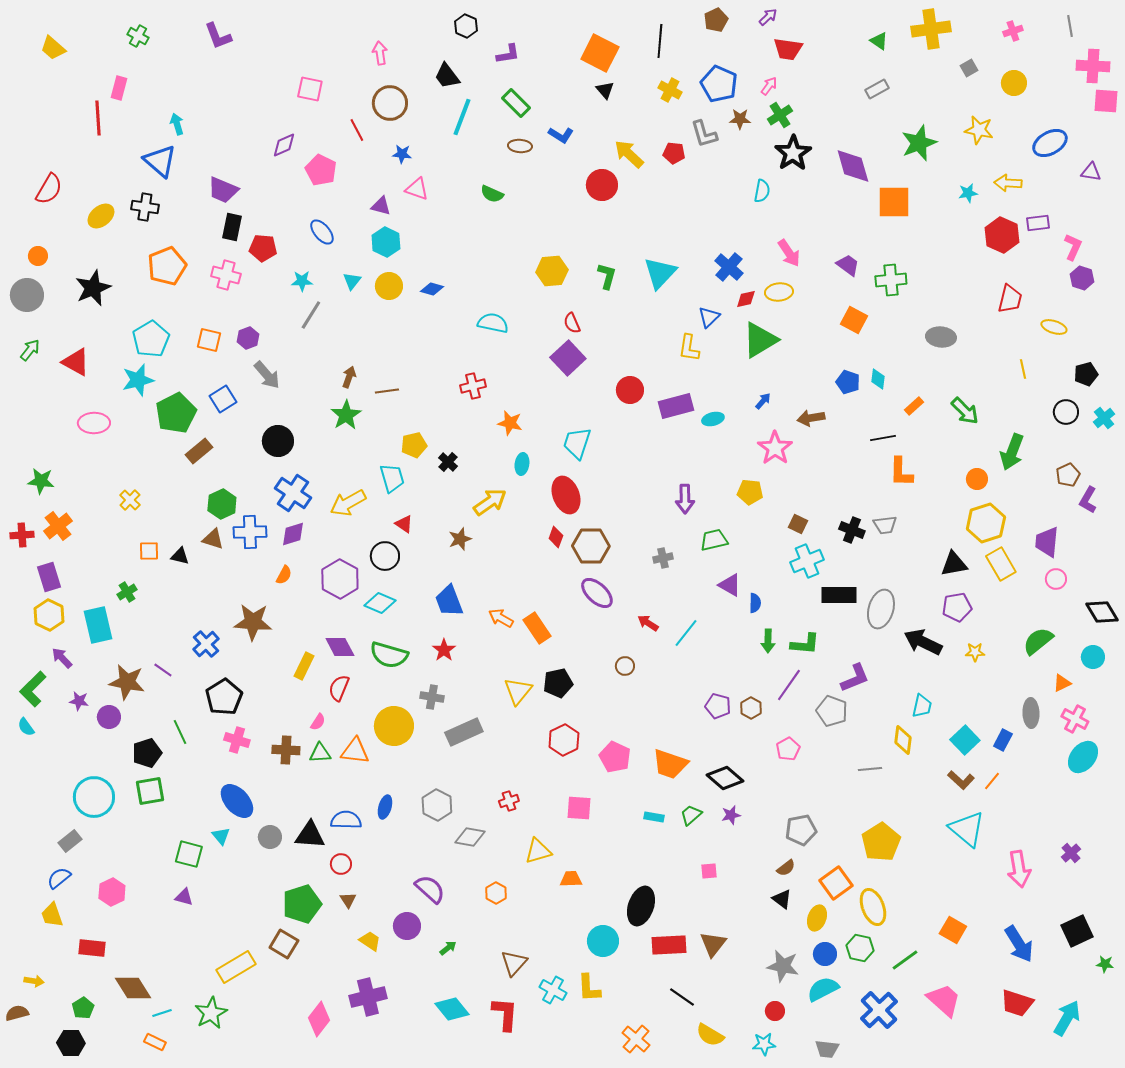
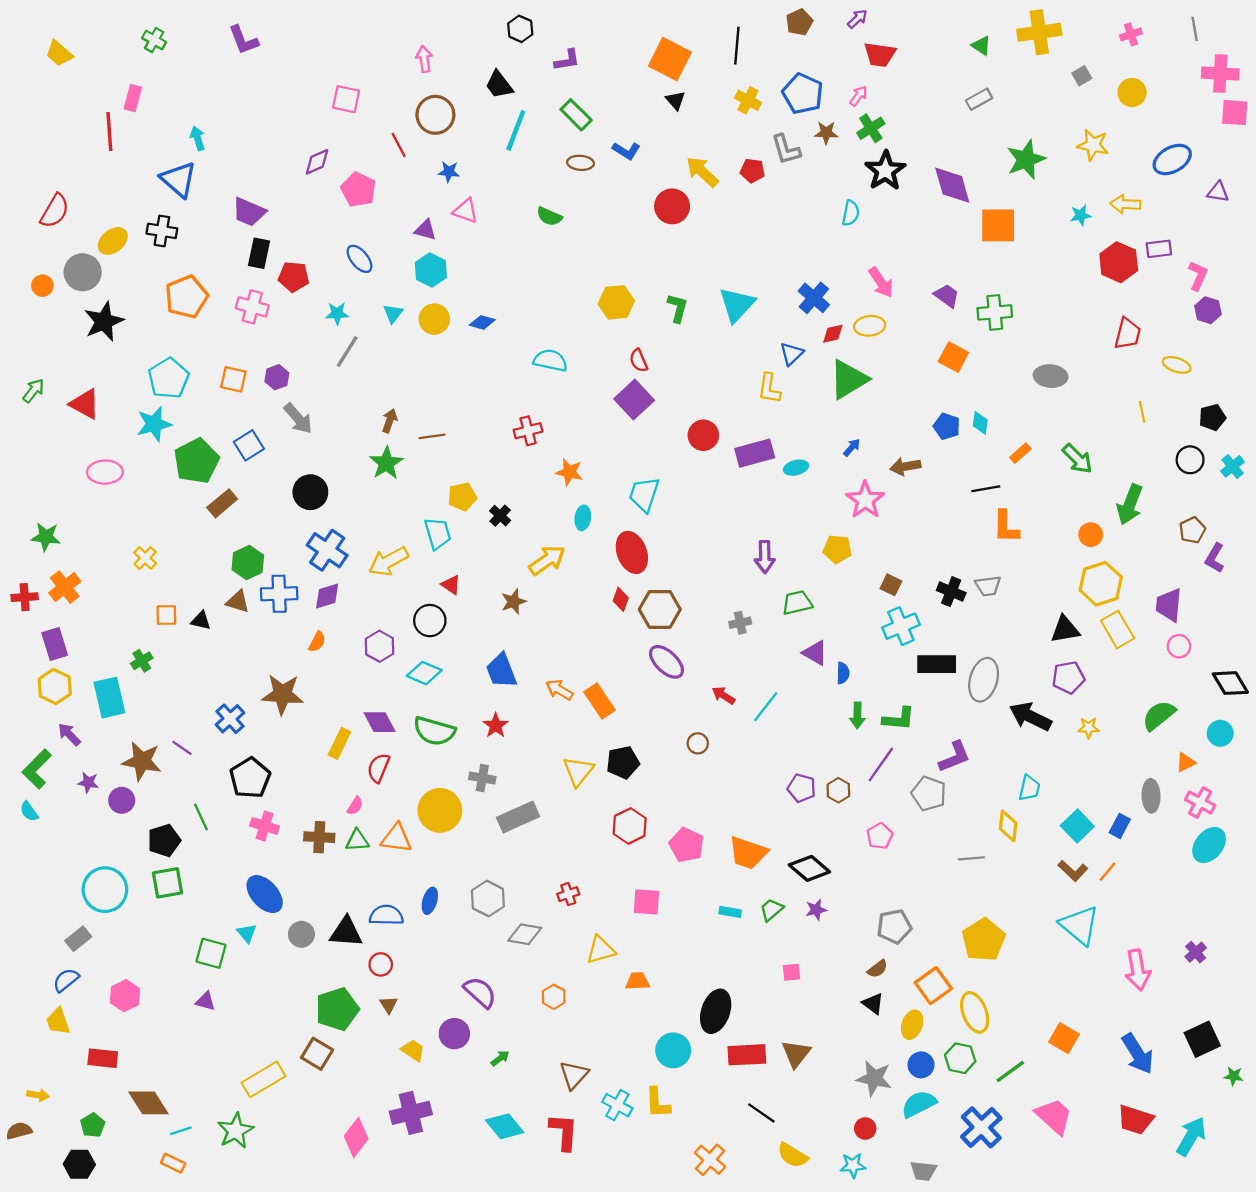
gray circle: (27, 295) -> (83, 272), moved
purple hexagon: (340, 579) -> (380, 646), size x0.7

